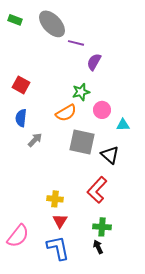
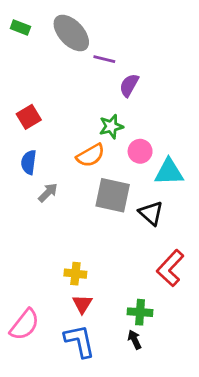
red square: (21, 85) -> (29, 117), turned 30
cyan triangle: (123, 125) -> (169, 172), size x1.6
red L-shape: (97, 190) -> (170, 268), moved

